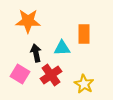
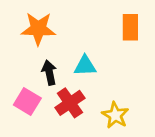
orange rectangle: (84, 34) -> (130, 27), moved

